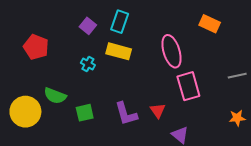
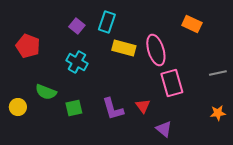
yellow rectangle: (119, 51) -> (124, 48), moved
cyan cross: (88, 64) -> (77, 62), size x1.5
yellow circle: (25, 112) -> (18, 107), size x0.6

